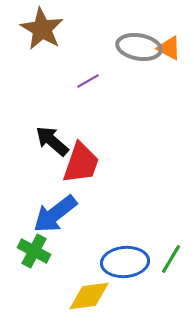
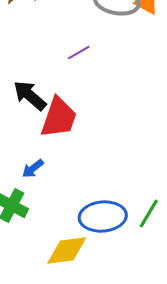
purple line: (88, 81) -> (79, 53), moved
blue arrow: (55, 214) -> (33, 169), size x0.5

